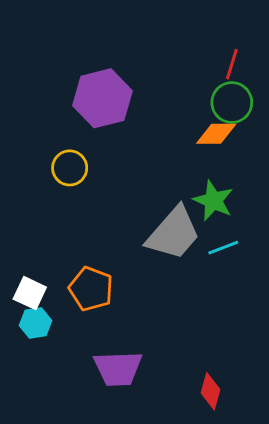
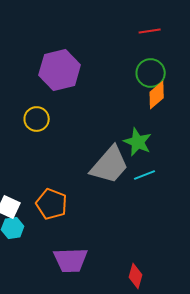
red line: (232, 64) -> (150, 31), moved, turned 65
orange diamond: (216, 134) -> (157, 95), moved, turned -40

